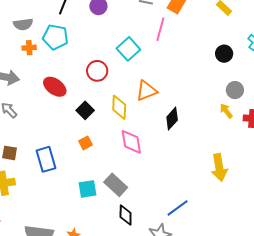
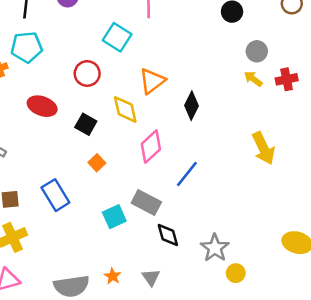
pink diamond: (131, 142) -> (151, 147), turned 72
blue line: (178, 208) -> (187, 174), moved

